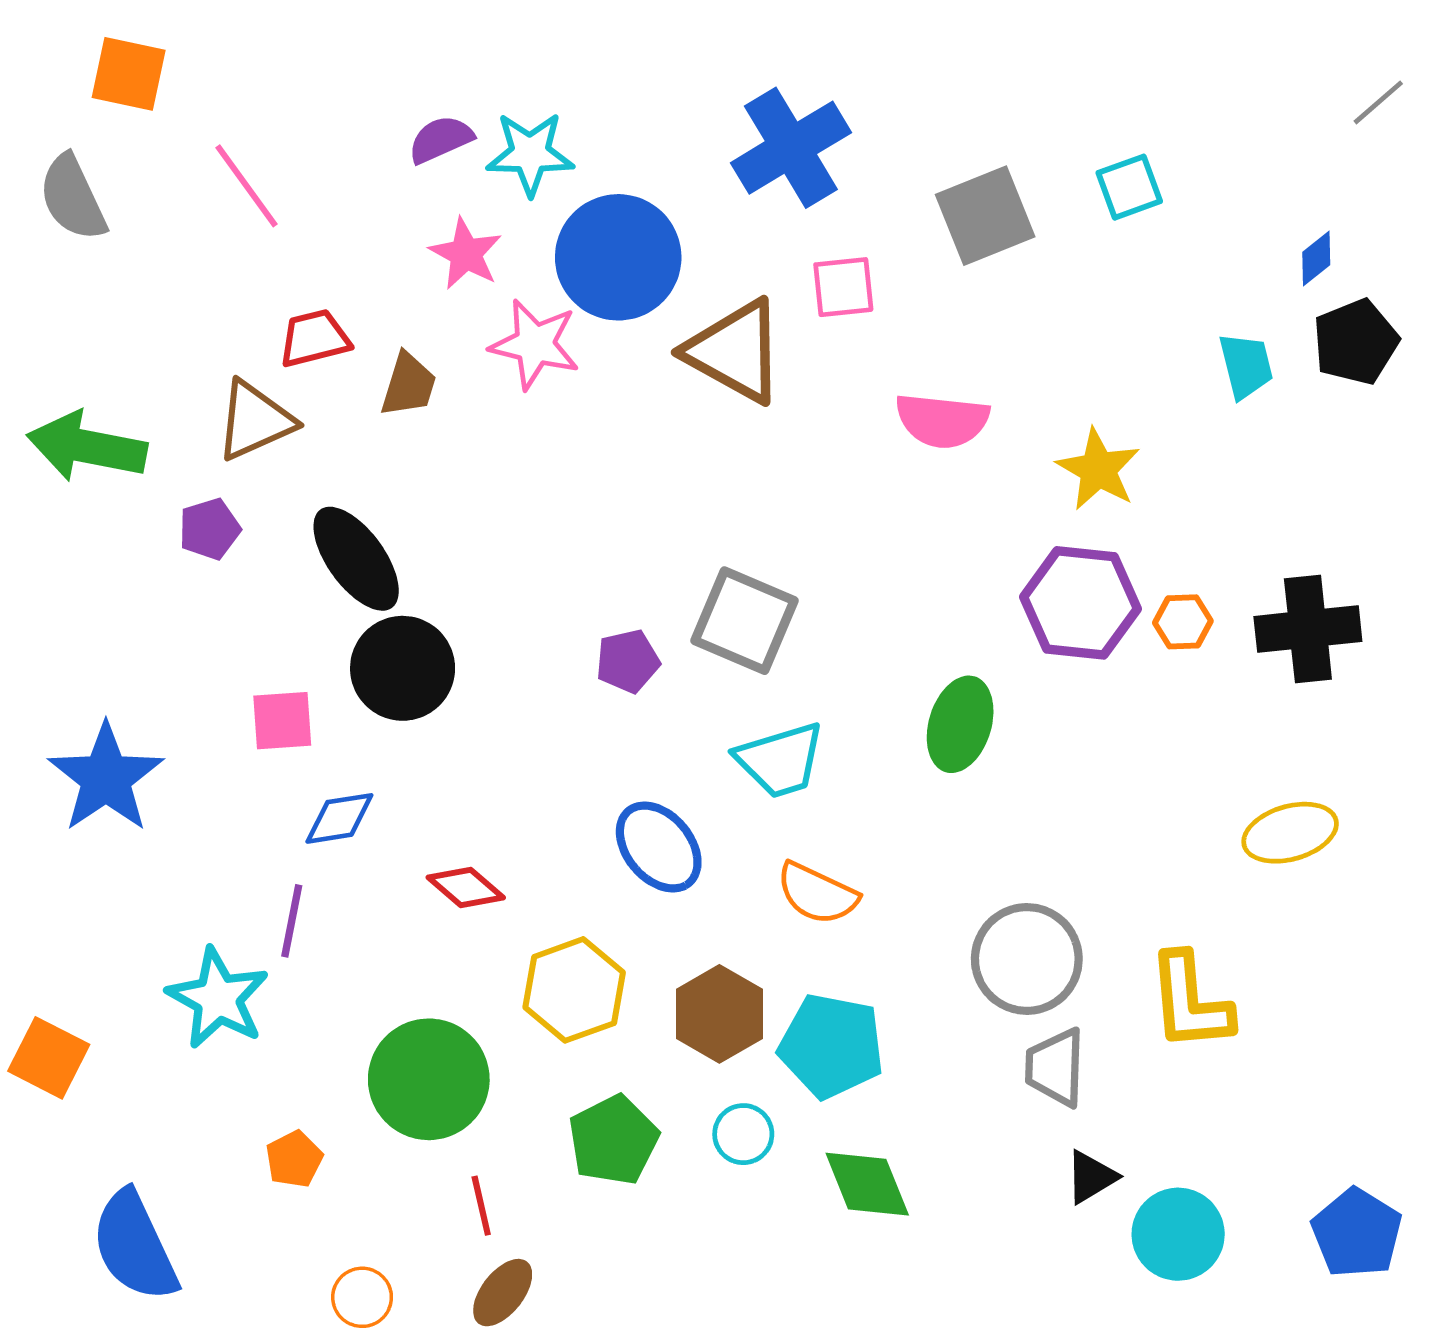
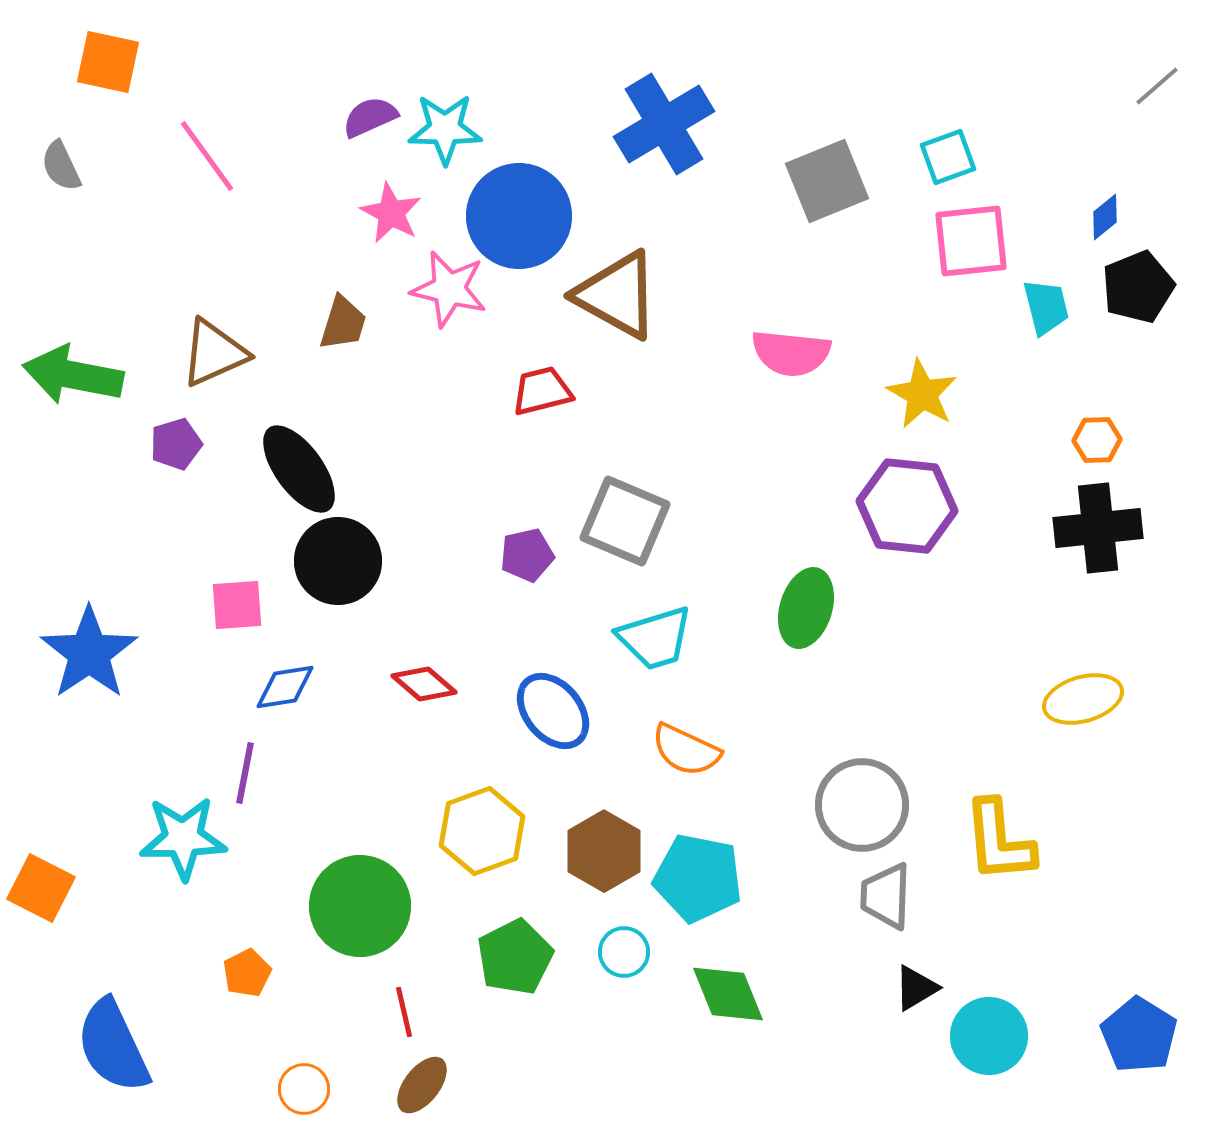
gray semicircle: (73, 198) -> (61, 166), size x0.7
pink square: (843, 287) -> (971, 241), moved, size x1.4
red trapezoid: (314, 338) -> (542, 391), moved
orange hexagon: (1183, 622) -> (1097, 440), moved
red diamond: (466, 888) -> (424, 684), moved
cyan star: (218, 998) -> (183, 838), turned -30

